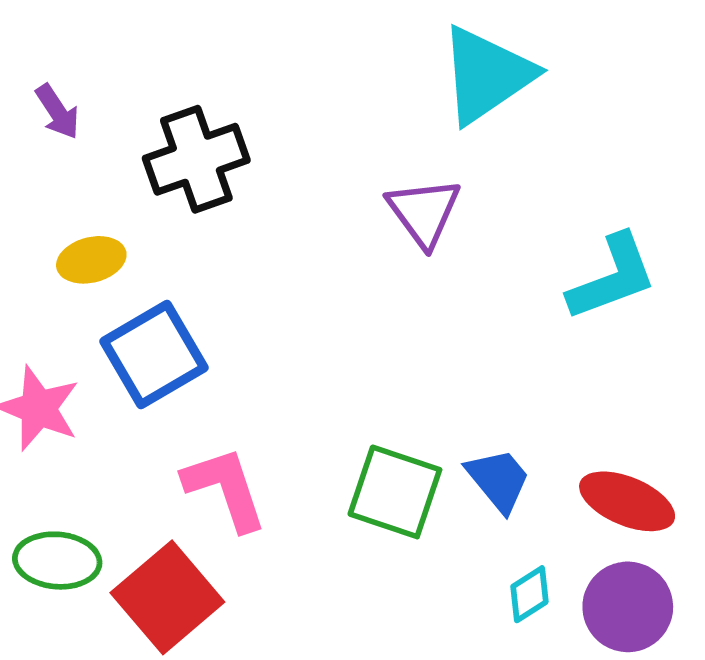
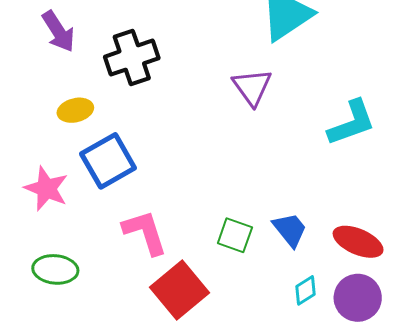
purple arrow: (58, 112) -> (58, 31), size x1.4
green square: (395, 492) -> (235, 235), size x0.7
red square: (167, 597) -> (180, 290), moved

